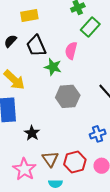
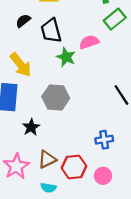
pink semicircle: (71, 51) -> (89, 42), turned 48
gray hexagon: (68, 96) -> (56, 97), moved
brown triangle: (50, 159) -> (47, 159), turned 30

